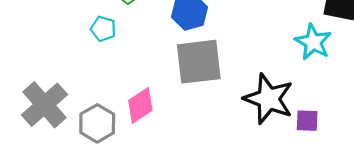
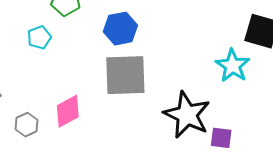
cyan pentagon: (103, 29) -> (39, 37), turned 30
gray hexagon: (97, 123) -> (26, 125), size x0.7

